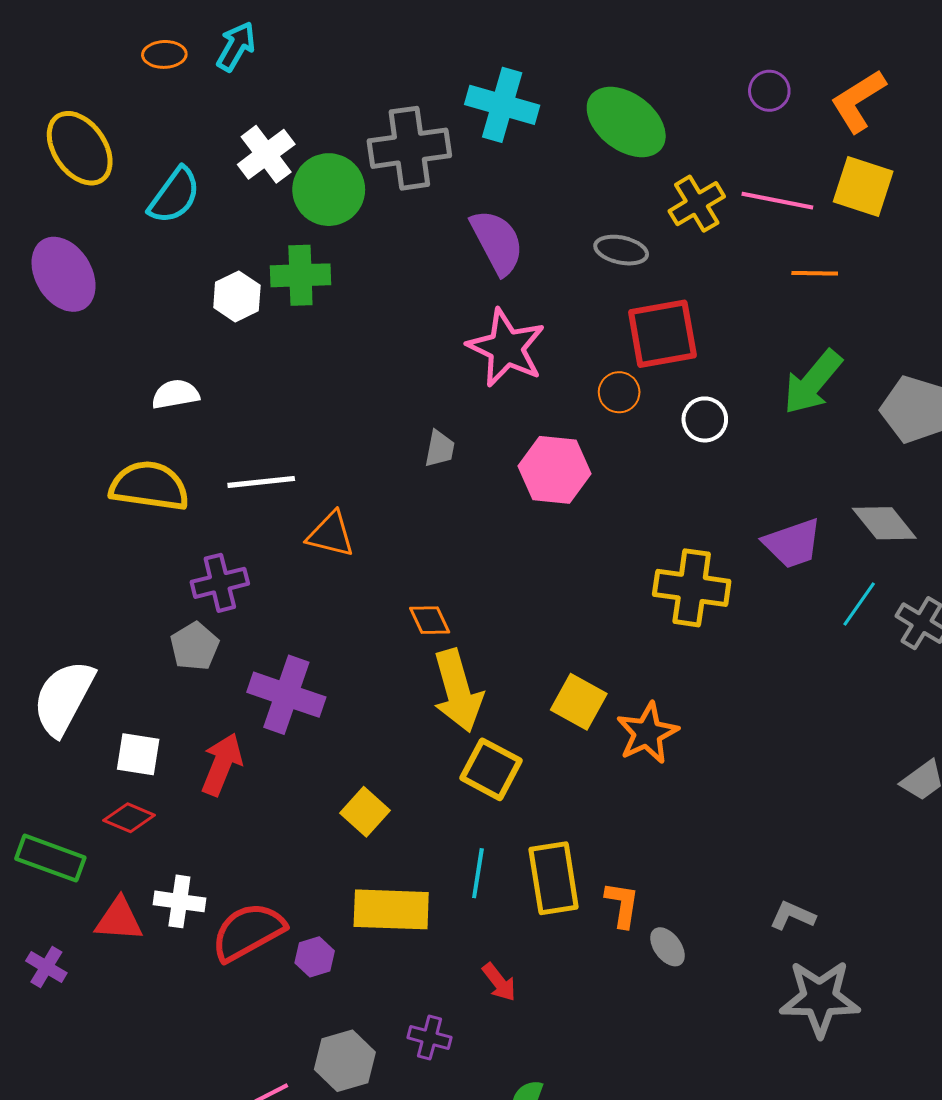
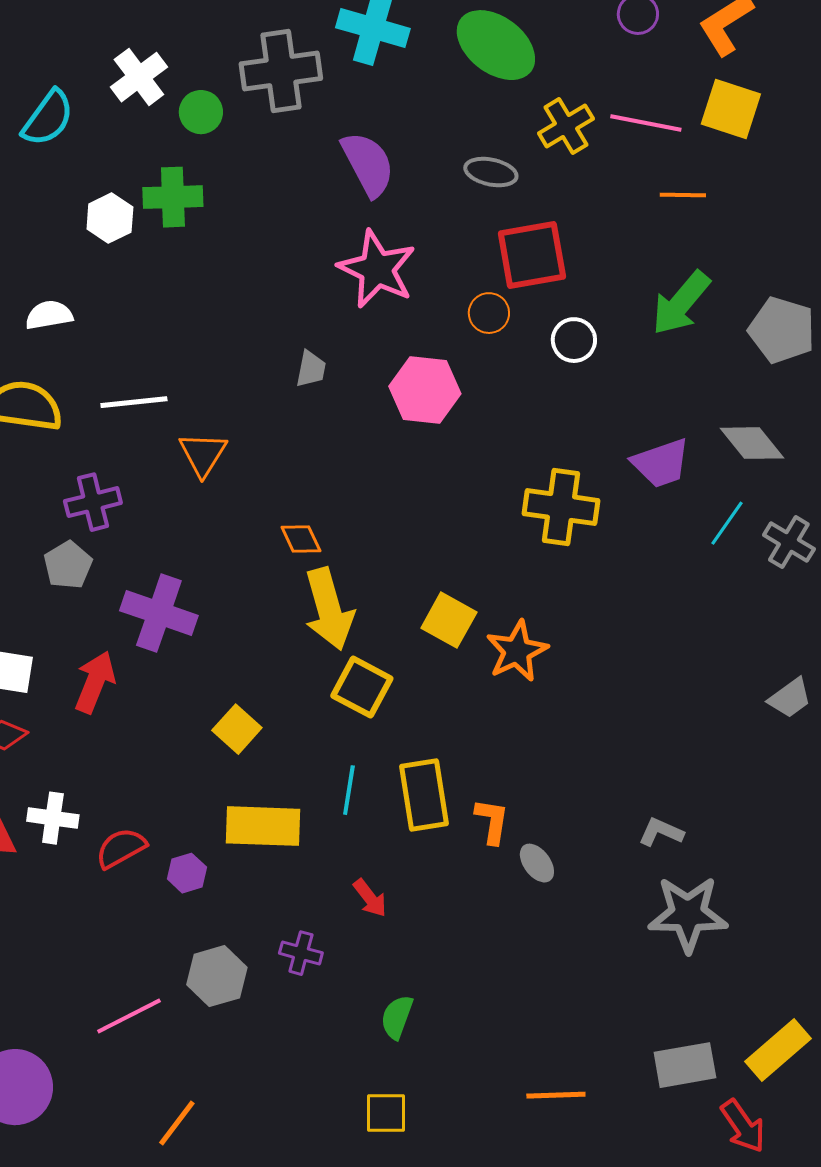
green circle: (329, 190) -> (201, 112), size x0.6
orange triangle: (331, 534) -> (203, 454), turned 48
red semicircle: (248, 932) -> (121, 848), size x0.7

